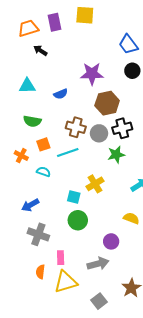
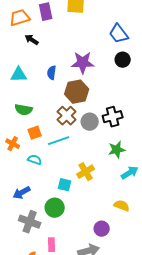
blue semicircle: (61, 94) -> (52, 73), moved, turned 120
brown hexagon: (107, 103) -> (77, 92), moved
brown cross: (76, 127) -> (67, 116), turned 30
green star: (116, 155) -> (117, 150), moved
green circle: (78, 220) -> (55, 208), moved

